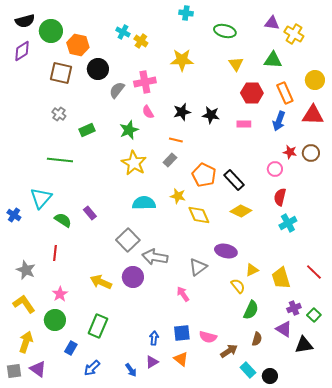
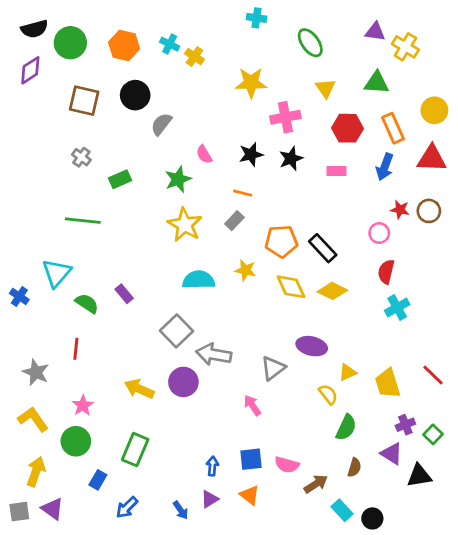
green ellipse: (225, 31) -> (310, 43), turned 40
orange hexagon: (78, 45) -> (124, 45), moved
pink cross: (145, 82) -> (285, 117), moved
black star: (211, 115) -> (291, 159), turned -30
orange pentagon: (204, 175) -> (281, 241), turned -30
yellow diamond: (199, 215) -> (291, 287), moved

